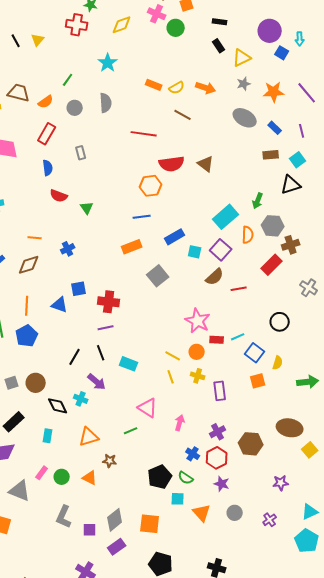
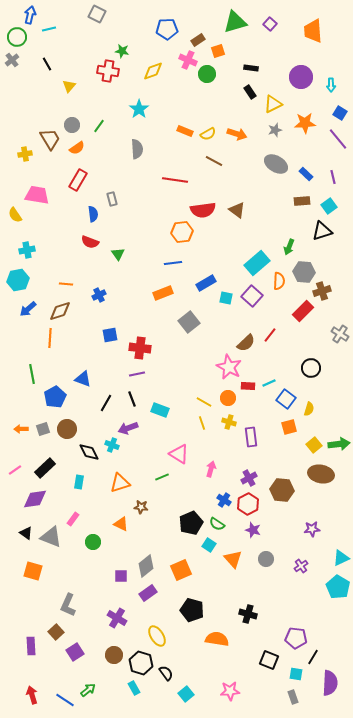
black line: (16, 41) -> (47, 64), moved
blue square: (282, 53) -> (340, 113), moved
orange star: (274, 92) -> (305, 123), moved
brown trapezoid: (19, 93) -> (50, 139), turned 45
gray circle: (75, 108) -> (72, 125), moved
blue semicircle: (48, 168) -> (93, 214), moved
brown semicircle: (215, 277) -> (246, 343), moved
red line: (239, 289) -> (270, 335), turned -42
blue triangle: (60, 305) -> (83, 379), moved
orange line: (27, 306) -> (50, 338), moved
blue pentagon: (27, 336) -> (55, 397), moved
purple arrow: (97, 382) -> (128, 428), turned 120
green arrow: (308, 382) -> (339, 444), moved
yellow square: (310, 450) -> (314, 445), moved
green circle: (62, 477) -> (93, 542), moved
cyan square: (178, 499) -> (209, 545), turned 32
gray L-shape: (64, 517) -> (68, 605), moved
orange square: (150, 524) -> (181, 570), turned -30

